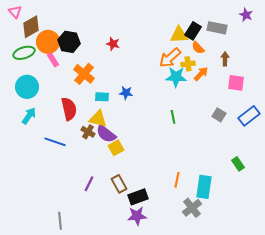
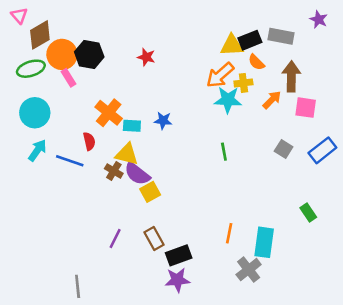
black rectangle: (193, 31) -> (250, 40), turned 36
brown arrow: (225, 59) -> (291, 76), size x1.6
orange cross: (84, 74) -> (109, 113), moved
orange arrow: (201, 74) -> (272, 100), moved
red semicircle: (69, 109) -> (89, 141), size x0.6
blue line: (55, 142) -> (70, 161), moved

